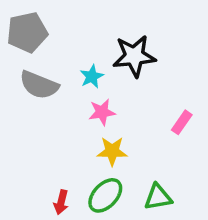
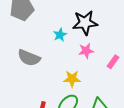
gray semicircle: (39, 85) -> (29, 58), moved
pink star: (102, 112) -> (86, 51), moved

